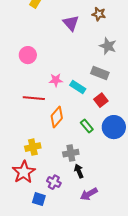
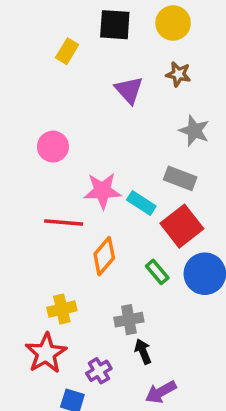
pink star: (56, 80) -> (102, 191), size x1.5
red square: (101, 100) -> (182, 226), size x1.6
purple cross: (54, 182) -> (99, 371), turned 32

